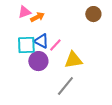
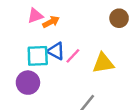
yellow triangle: (73, 60) -> (103, 63), moved
purple circle: (38, 61) -> (28, 83), moved

